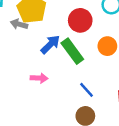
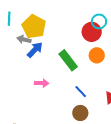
red circle: (80, 20) -> (92, 32), moved
blue arrow: (50, 44) -> (35, 50), moved

